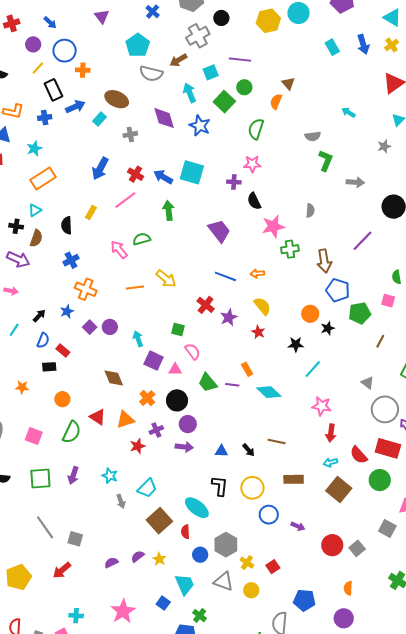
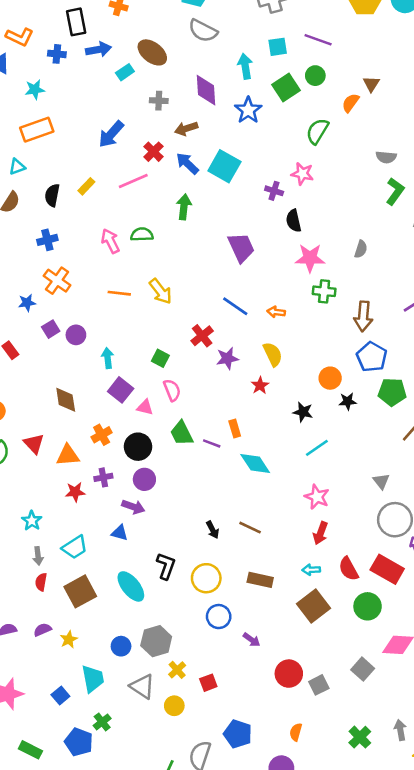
brown arrow: (178, 60) -> (186, 129), moved
blue triangle: (221, 451) -> (120, 533), moved
red semicircle: (185, 532) -> (41, 582), moved

